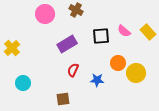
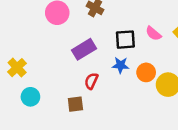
yellow cross: (12, 48) -> (17, 68), moved
blue star: (97, 80) -> (121, 65), moved
brown square: (63, 99) -> (75, 104), moved

